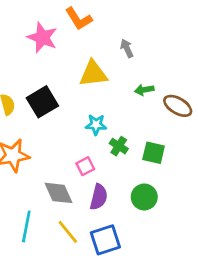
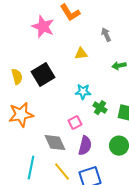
yellow triangle: (93, 74) -> (81, 54), size x0.6

